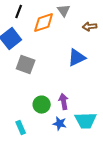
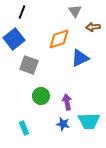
gray triangle: (64, 11) -> (75, 11), moved
orange diamond: (44, 23) -> (59, 39), moved
green circle: (42, 105) -> (41, 96), moved

